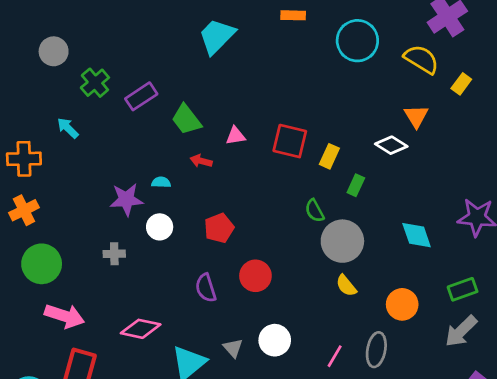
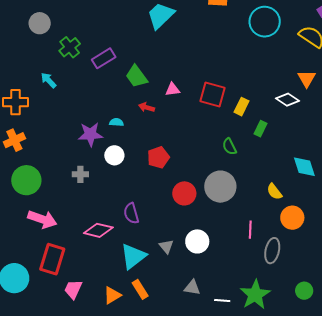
gray circle: (342, 241) -> (220, 187), moved
yellow semicircle: (346, 286) -> (274, 192), moved
purple semicircle: (206, 288) -> (131, 213), moved
pink line: (335, 356) -> (250, 230), moved, turned -30

